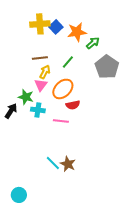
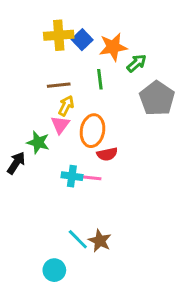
green line: (68, 62) -> (100, 79), moved, turned -48
orange ellipse: (63, 89) -> (92, 131), turned -35
cyan cross: (38, 110) -> (72, 176), moved
cyan circle: (19, 195) -> (54, 270), moved

